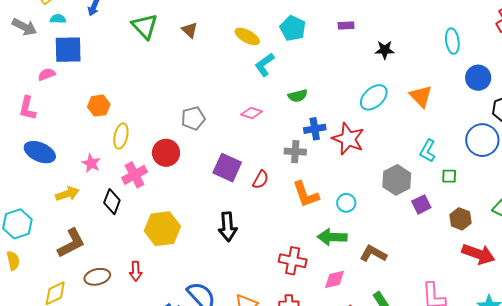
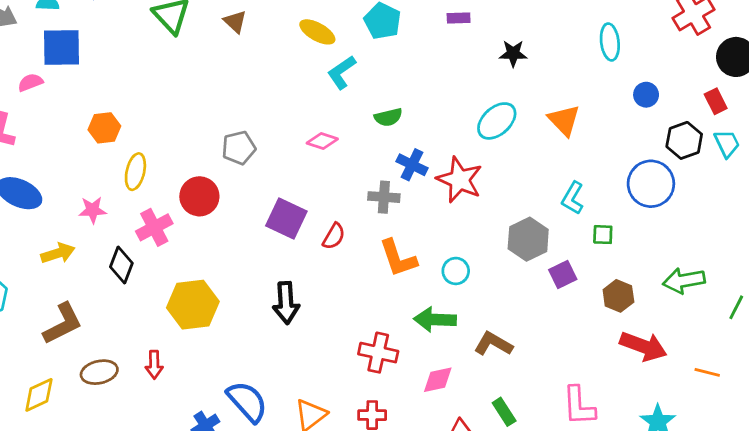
blue circle: (478, 78) -> (646, 95), size x0.7
blue cross: (315, 129) -> (412, 165), turned 35
pink star: (91, 163) -> (93, 210), turned -30

